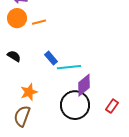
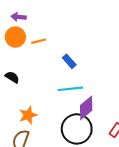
blue rectangle: (51, 58) -> (69, 61), moved

